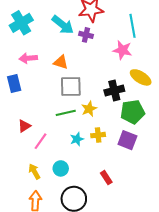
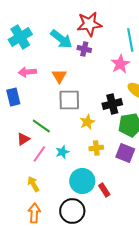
pink star: (122, 50) -> (120, 64), turned 30
orange triangle: (61, 62) -> (59, 76), turned 42
green line: (66, 113) -> (41, 126), moved, turned 48
cyan star: (77, 139) -> (62, 152), moved
cyan circle: (61, 168) -> (82, 181), moved, size x1.6

